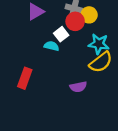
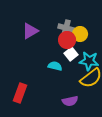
white square: (61, 34) -> (71, 54), moved
cyan semicircle: (51, 46) -> (55, 66), moved

